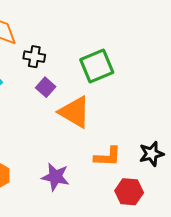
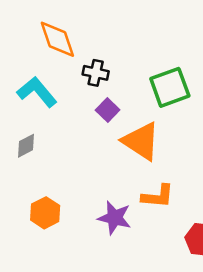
orange L-shape: (108, 157) -> (158, 196), moved

